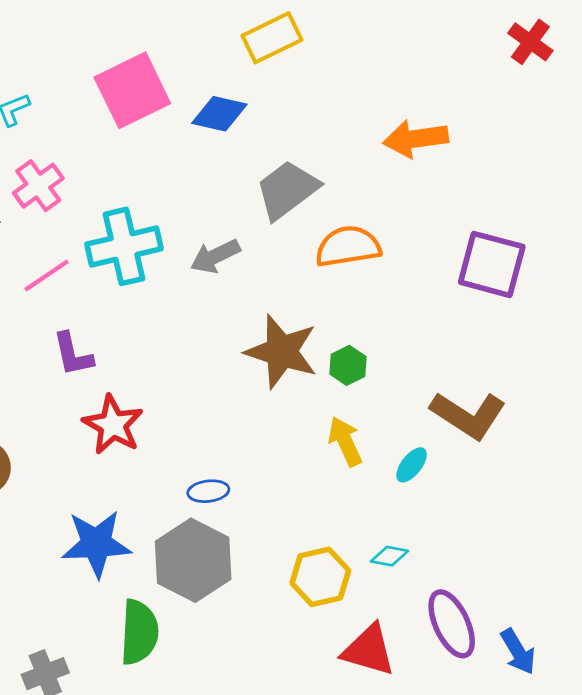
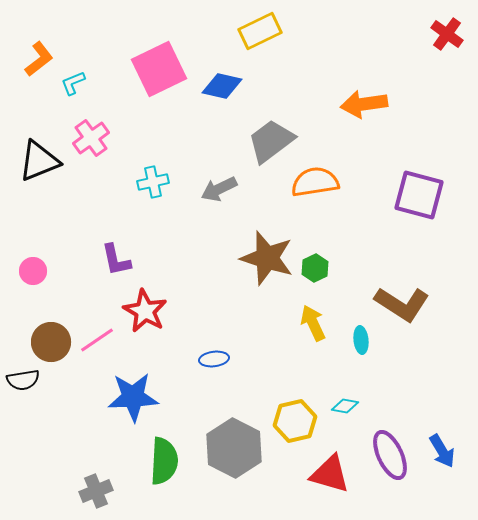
cyan cross: (124, 246) -> (153, 182), size x0.6
pink line: (47, 276) -> (97, 340), moved
cyan ellipse: (412, 465) -> (361, 340), turned -44
gray hexagon: (193, 560) -> (234, 448), moved
blue arrow: (518, 652) -> (442, 451), moved

